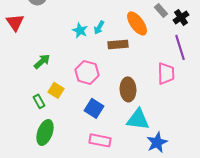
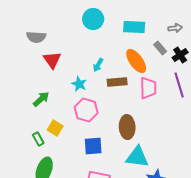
red triangle: (15, 22) -> (52, 60), moved
cyan star: (80, 30) -> (79, 84), moved
pink trapezoid: (166, 73) -> (148, 88), moved
blue square: (94, 108) -> (93, 146), turned -36

